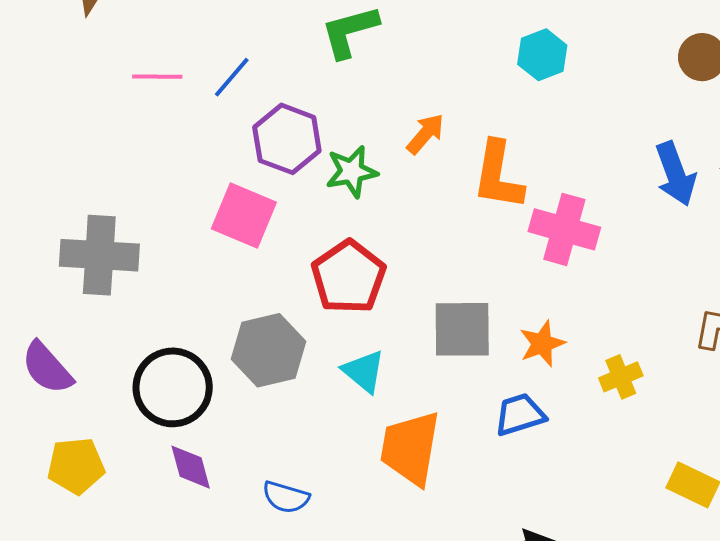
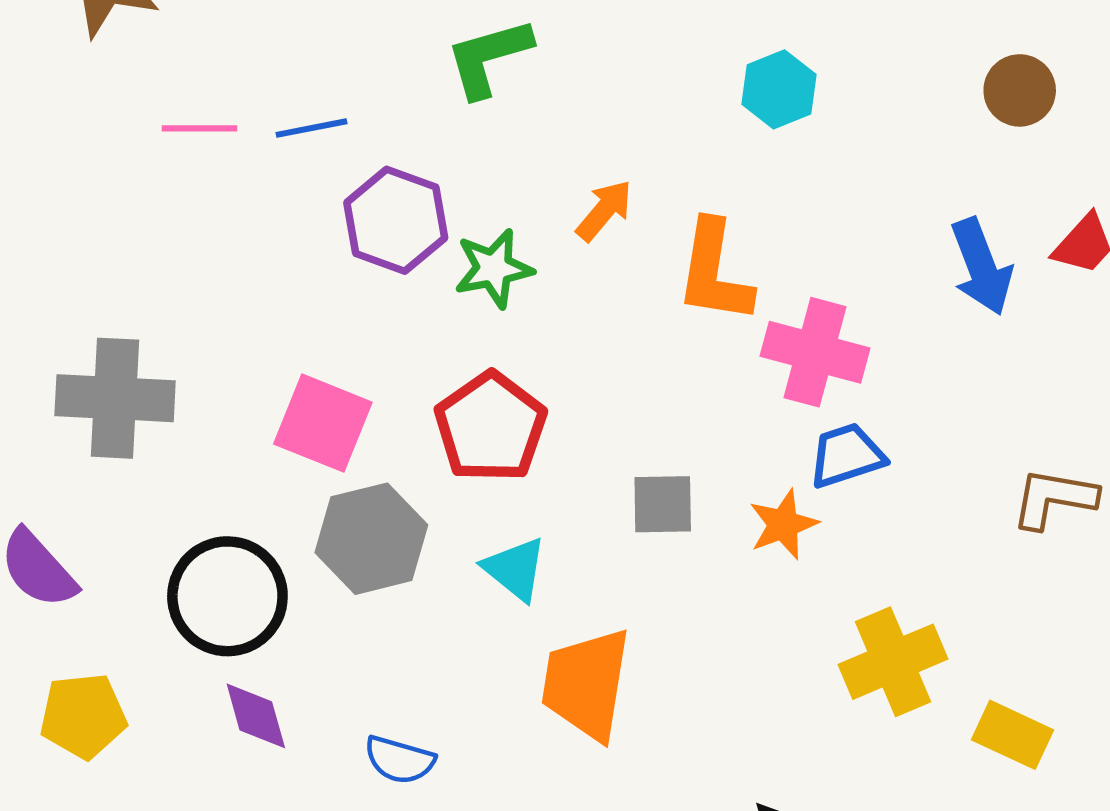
blue line: (232, 77) -> (312, 128), turned 39
pink square: (244, 215) -> (323, 423), moved
gray square: (462, 329) -> (663, 504), size x0.7
yellow cross: (621, 377) -> (893, 662), moved, size x1.6
blue trapezoid: (520, 415) -> (847, 455), moved

